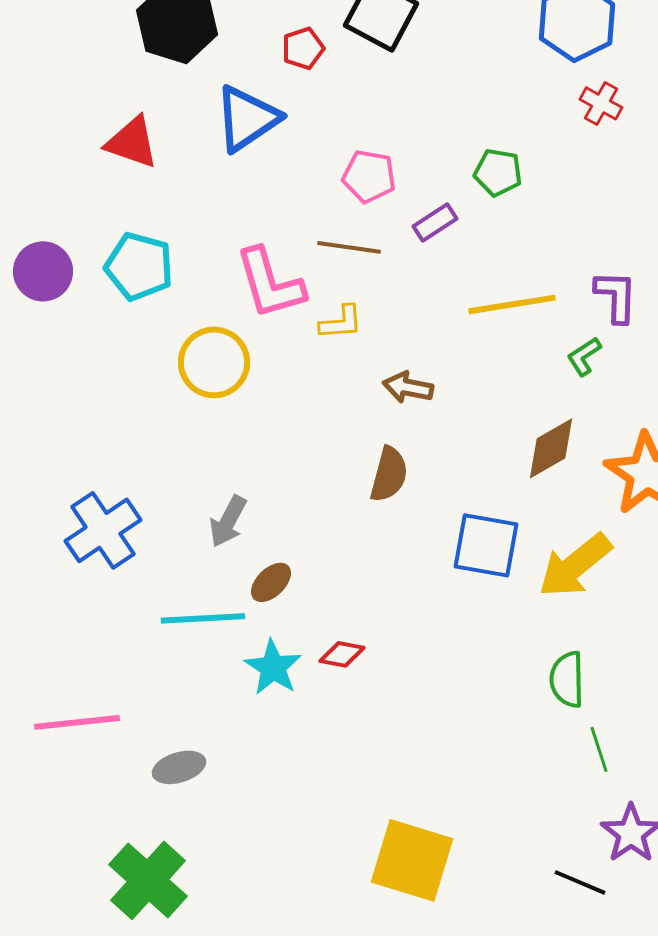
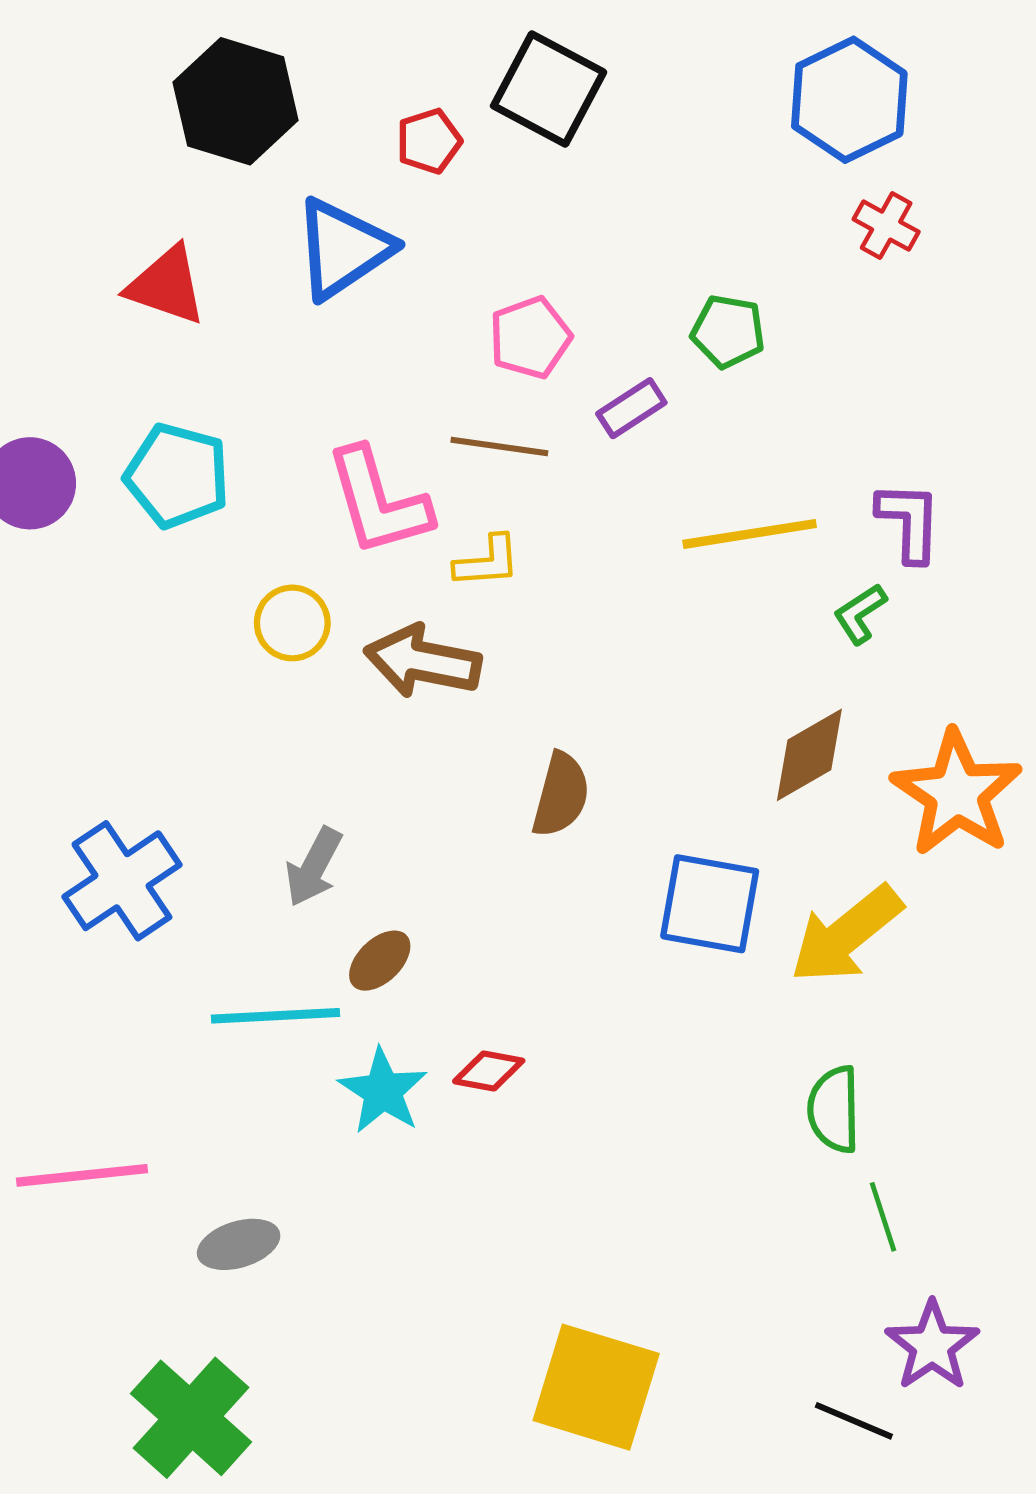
pink pentagon: (369, 176) -> (530, 338), turned -30
yellow circle: (214, 362) -> (292, 623), size x0.7
brown arrow: (408, 387) -> (423, 661), moved, size x1.5

